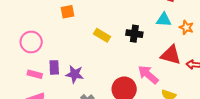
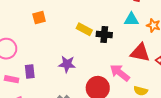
yellow rectangle: (102, 35) -> (84, 29), moved
purple star: (75, 74) -> (67, 64), moved

